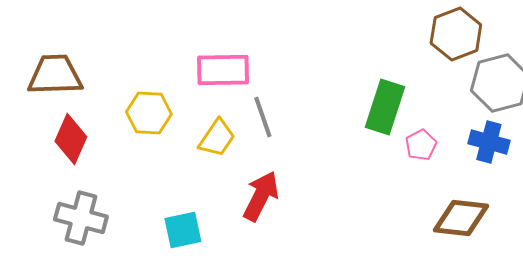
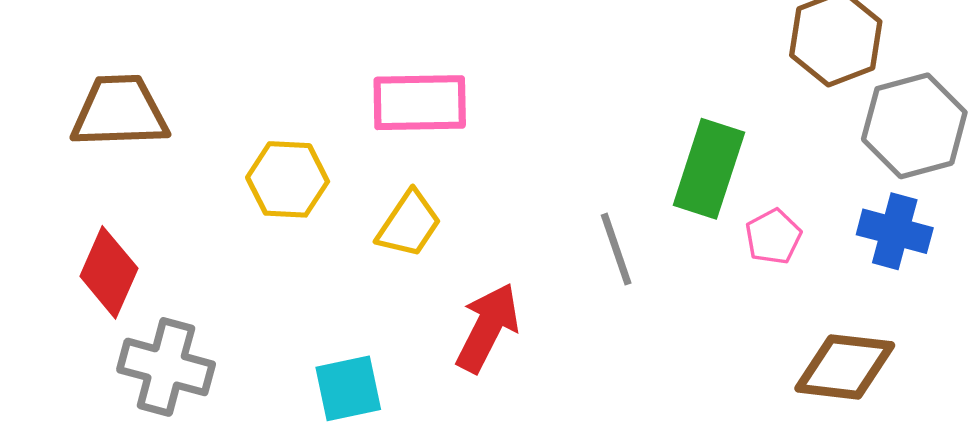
gray line: (263, 117) -> (616, 249), moved
red diamond: (71, 139) -> (109, 272), moved

